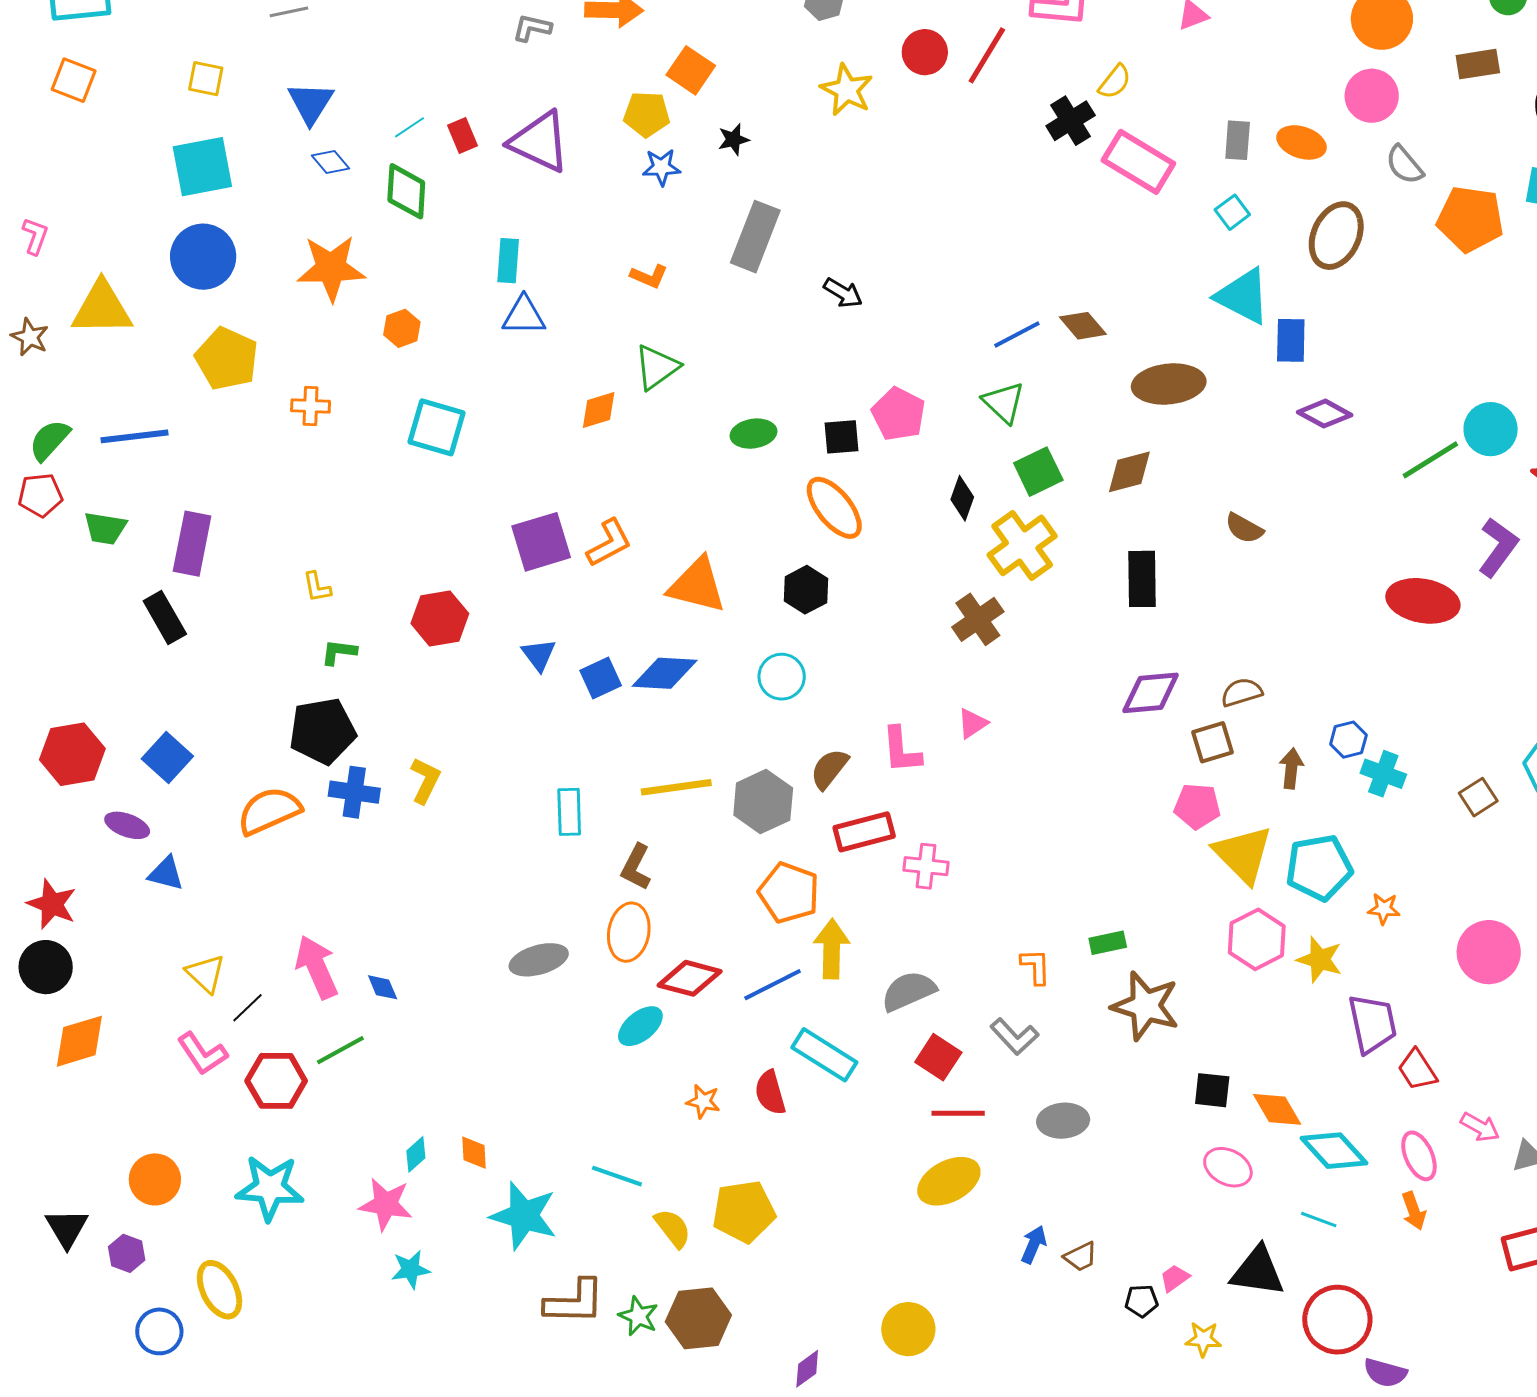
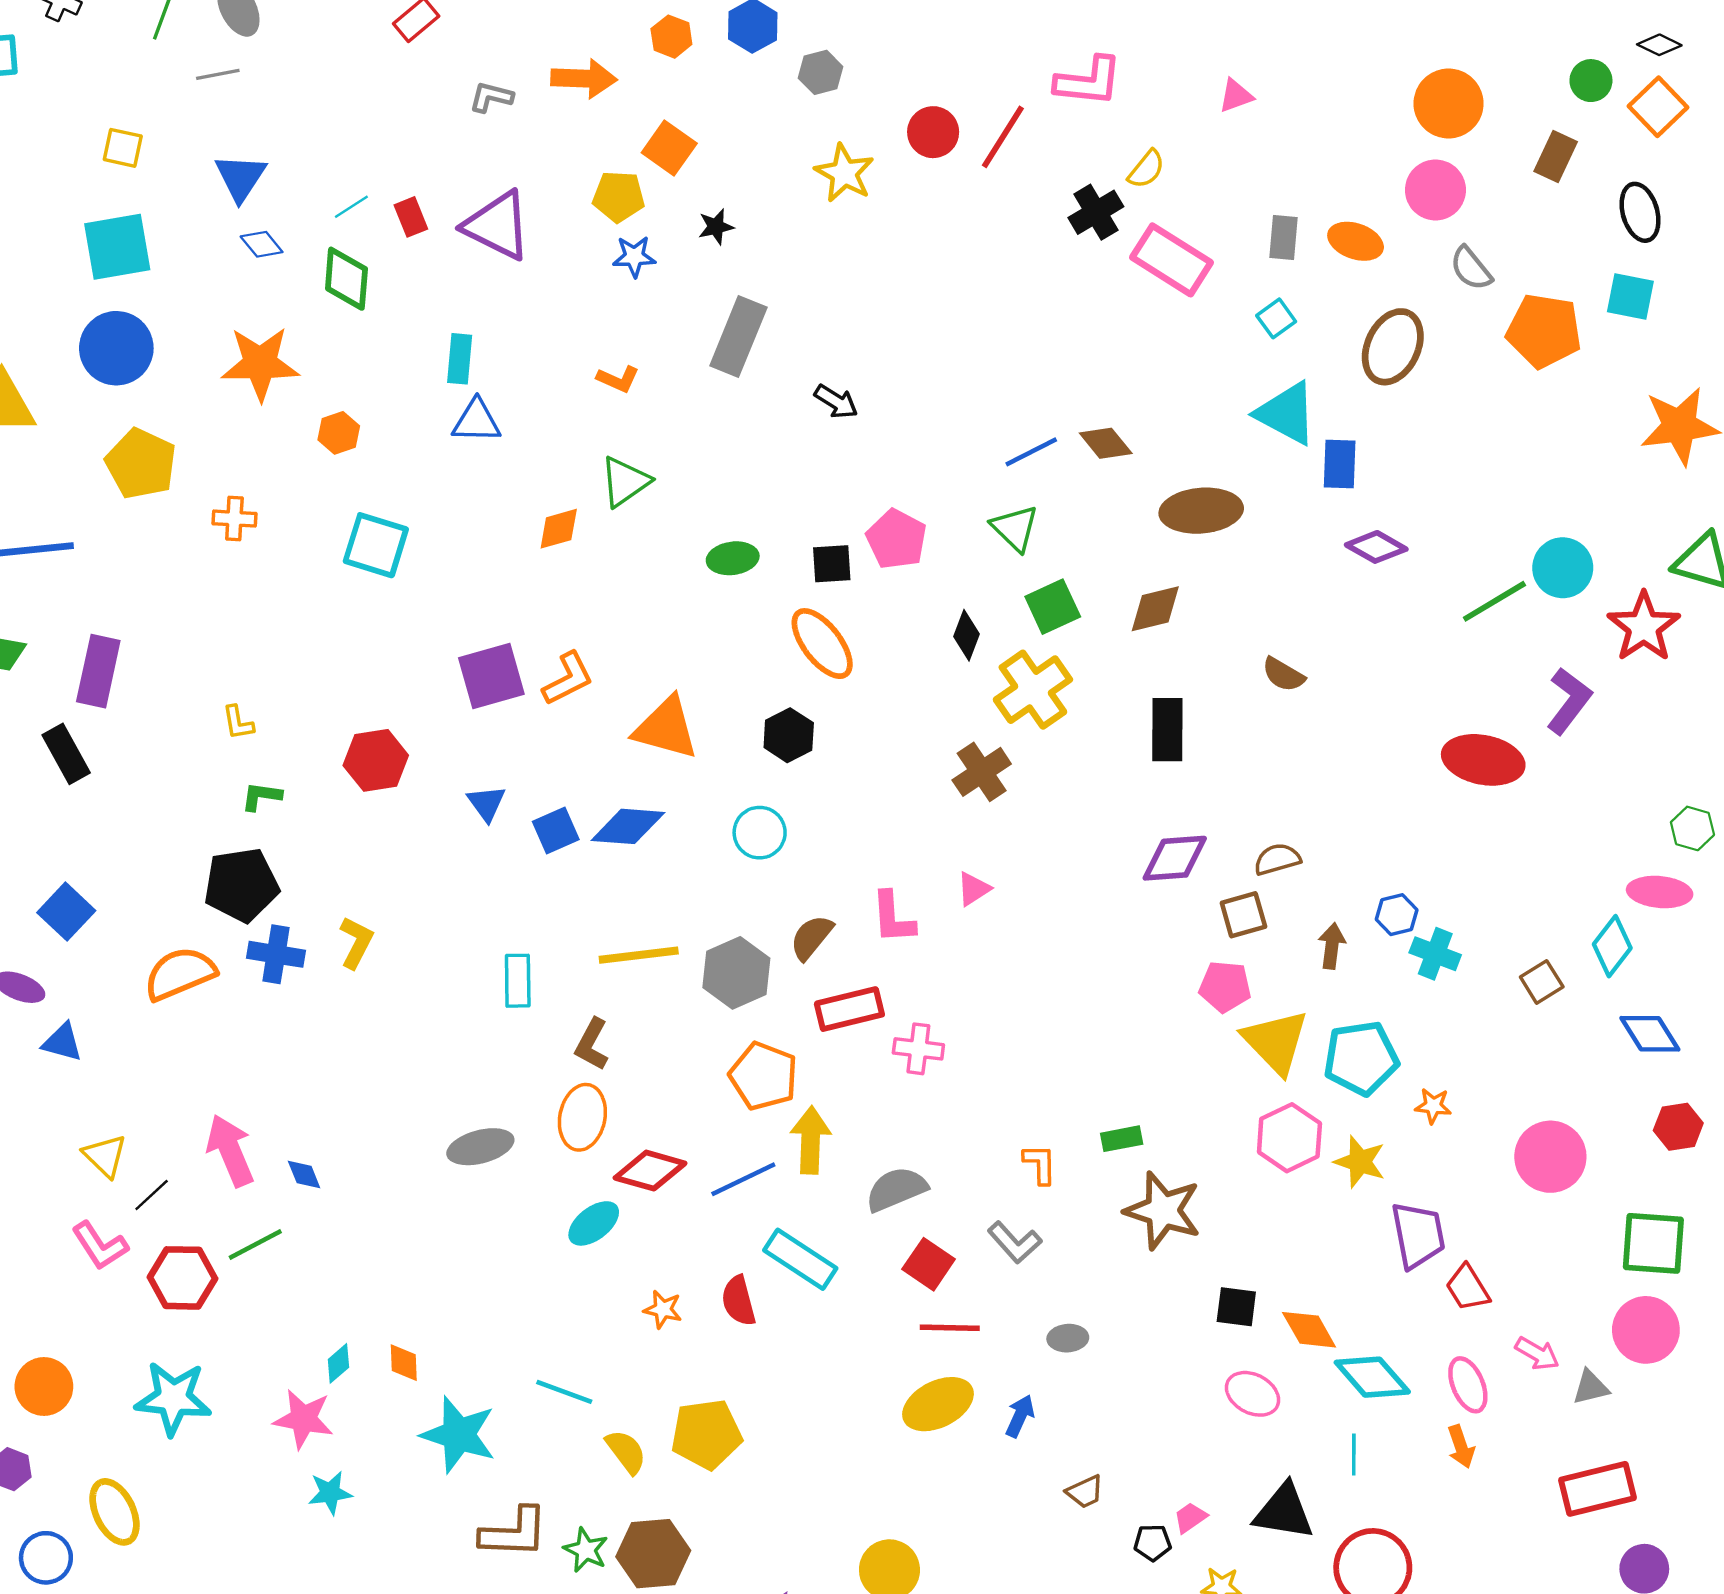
brown rectangle: (1478, 64) -> (1556, 156), turned -57
gray ellipse: (1063, 1121) -> (1068, 1338), size x0.7
cyan line: (1319, 1220) -> (1354, 1455), turned 69
blue arrow: (1034, 1245) -> (1020, 1416), moved

